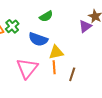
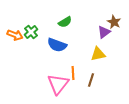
yellow triangle: (56, 52) -> (98, 54), moved
pink triangle: (27, 68) -> (58, 84), moved

